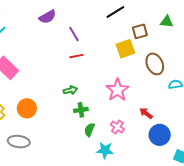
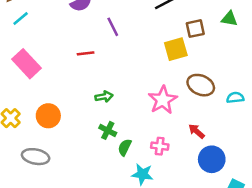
red line: (77, 56) -> (86, 53), moved
brown ellipse: (155, 64) -> (201, 85), moved, turned -45
green cross: (81, 110) -> (108, 130), moved, turned 32
pink cross: (117, 127) -> (160, 146), turned -32

